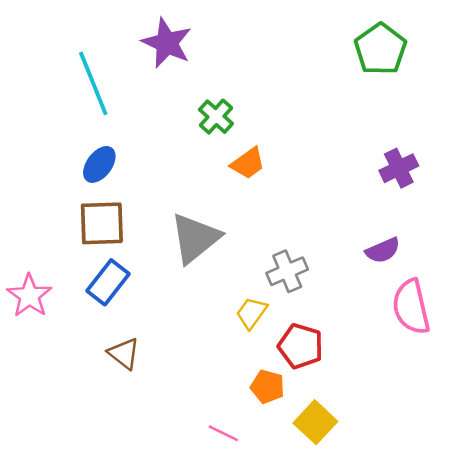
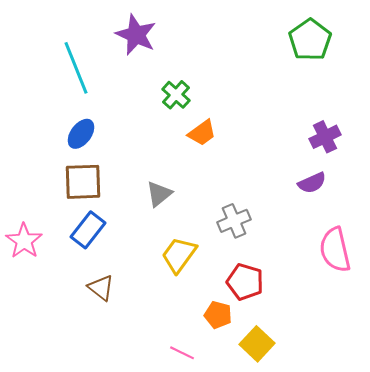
gray triangle: (195, 238) -> (159, 194), size x0.6
purple semicircle: (383, 250) -> (312, 183), moved
yellow trapezoid: (252, 313) -> (179, 255), moved, size x1.4

